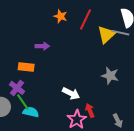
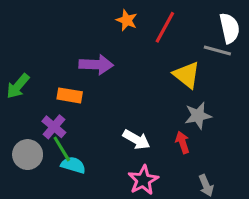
yellow triangle: (106, 35) -> (187, 75), moved, turned -42
purple arrow: (42, 46) -> (96, 65), size x1.5
gray star: (110, 76) -> (198, 116), turned -30
red arrow: (90, 110) -> (182, 142), moved

